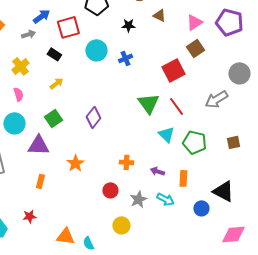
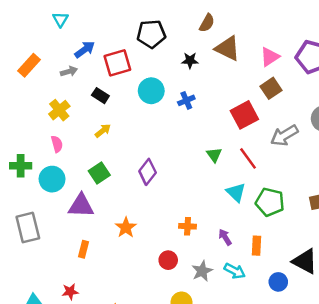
brown triangle: (159, 15) -> (227, 48), size x1.6
gray arrow: (216, 99) -> (284, 136), moved
green triangle: (148, 103) -> (214, 155), size x0.6
purple arrow: (157, 171) -> (225, 237), turned 40

